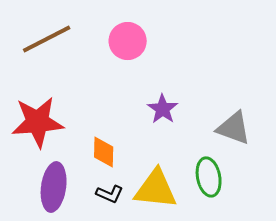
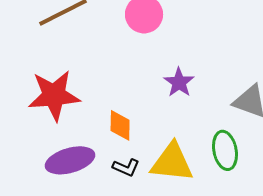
purple ellipse: (54, 187) -> (70, 160), turned 66

